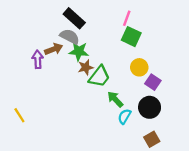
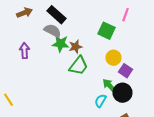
pink line: (127, 18) -> (126, 15), moved
brown arrow: (54, 49) -> (24, 13), moved
brown star: (86, 67) -> (76, 47), moved
green arrow: (115, 99) -> (110, 86), moved

